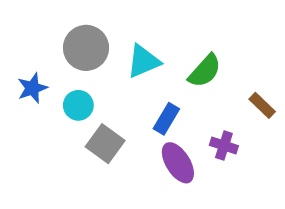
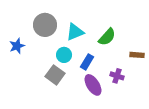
cyan circle: (78, 105) -> (64, 55), moved
brown rectangle: (262, 105) -> (137, 55), turned -40

